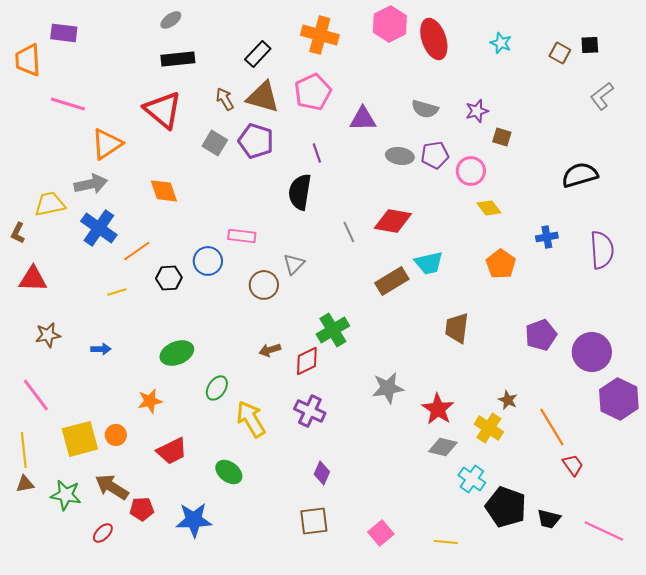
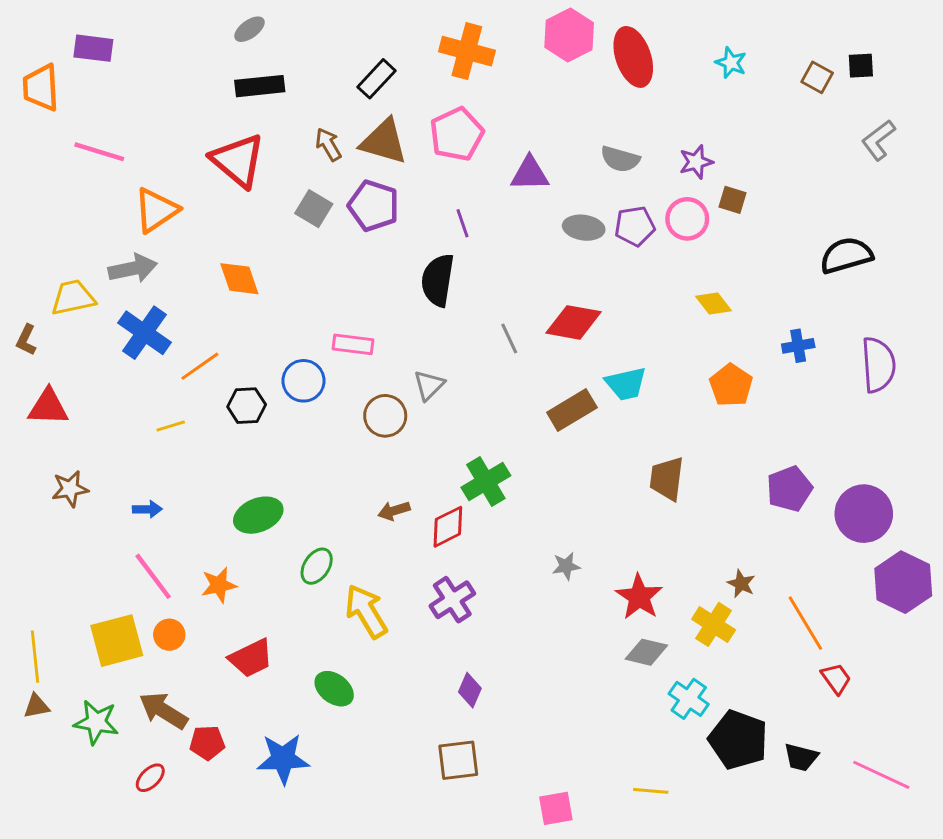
pink circle: (471, 171) -> (687, 219), moved
gray star: (388, 388) -> (566, 566), size x0.6
pink line: (36, 395) -> (153, 576), moved
purple cross: (310, 411) -> (452, 600), turned 32
pink square: (381, 533) -> (556, 808), moved, turned 30

